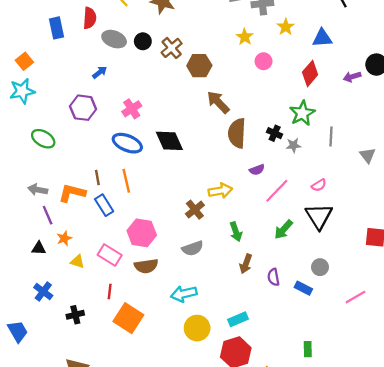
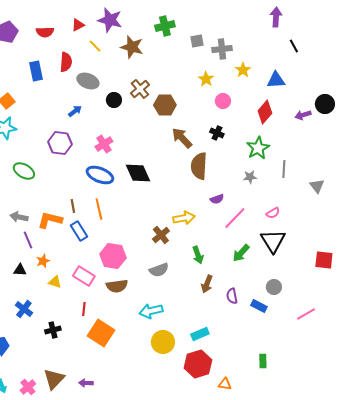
black circle: (143, 41) -> (114, 100), moved
black cross: (275, 133) -> (217, 133), moved

